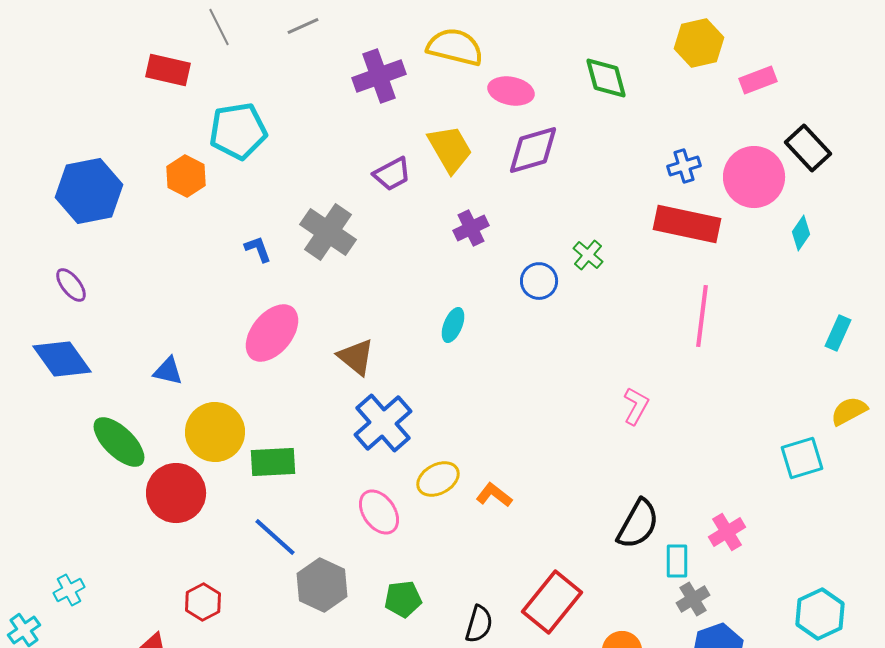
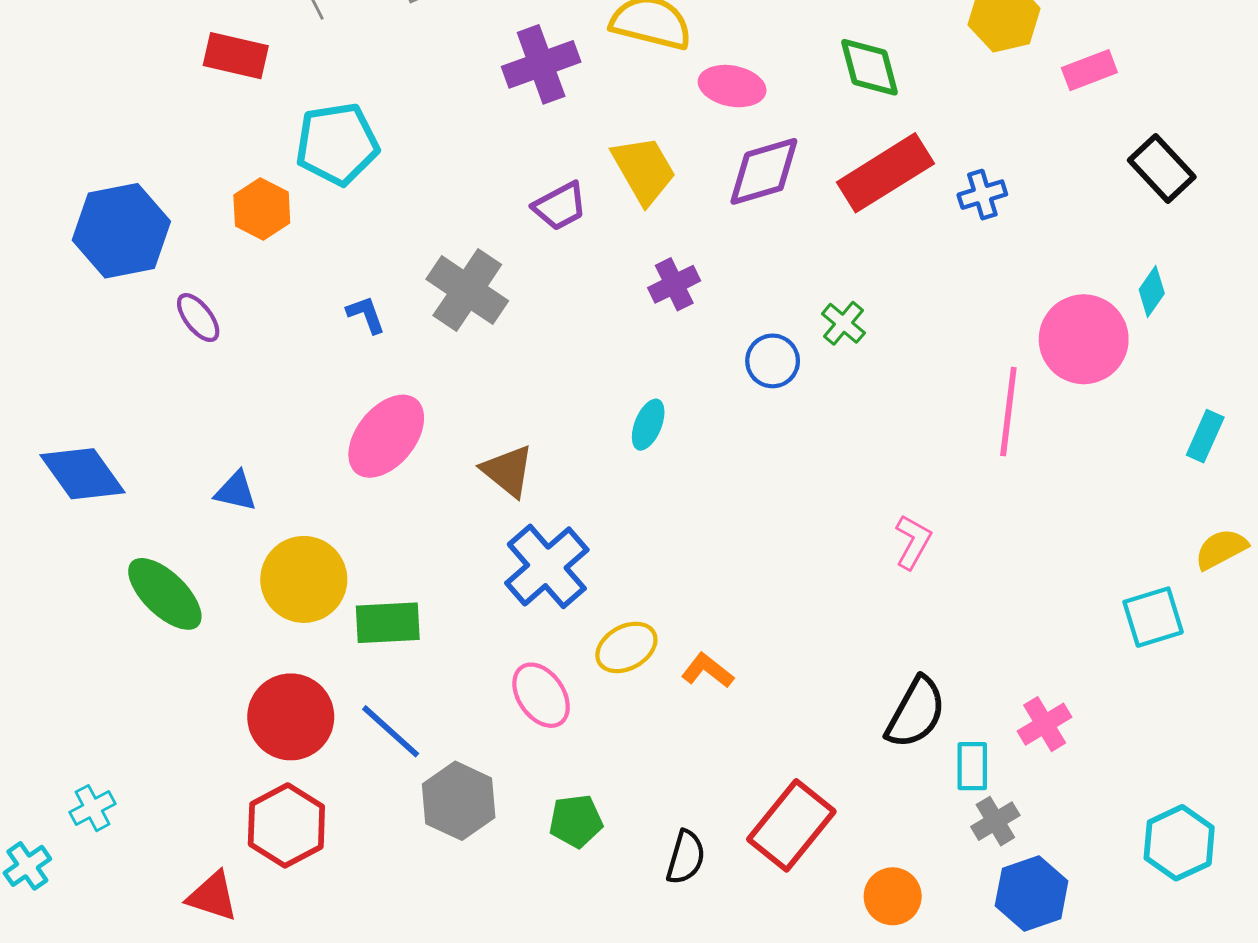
pink circle: (754, 177) -> (1084, 339), moved
red rectangle: (687, 224) -> (885, 173), moved, turned -44
purple ellipse: (71, 285) -> (198, 318), moved
red circle: (176, 493) -> (291, 717), moved
red hexagon: (203, 602) -> (286, 825), size x1.5

